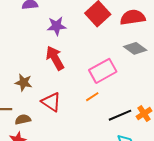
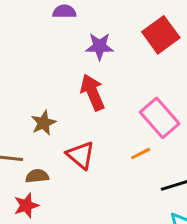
pink rectangle: (103, 71) -> (160, 118), turned 72
brown star: (24, 82) -> (44, 123), turned 30

